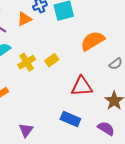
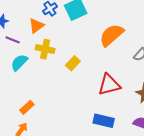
yellow cross: (27, 62) -> (45, 49), moved, turned -36

